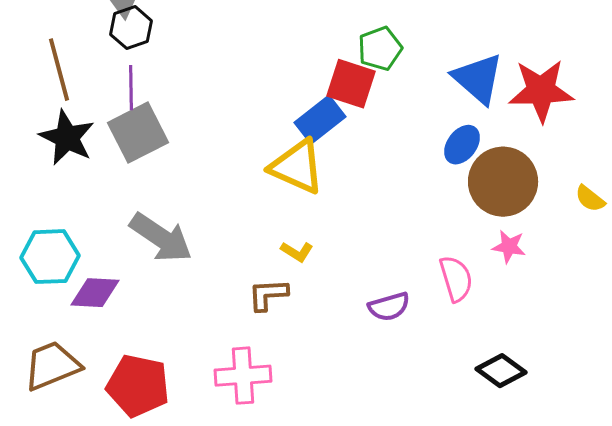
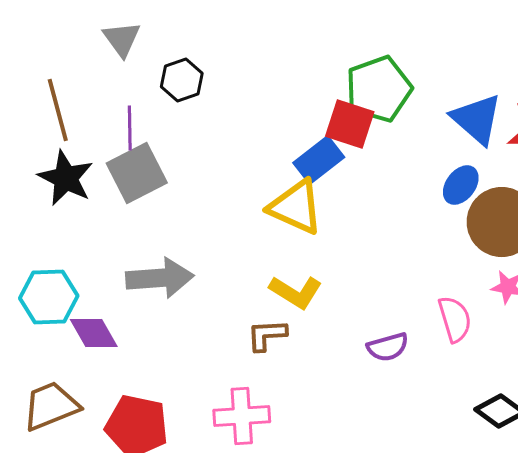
black hexagon: (131, 28) -> (182, 80), moved
green pentagon: (380, 49) -> (379, 89), size x1.5
gray arrow: (161, 238) -> (160, 278), turned -38
yellow L-shape: (297, 252) -> (296, 292), size x1.6
purple diamond: (95, 293) -> (94, 333), turned 57

